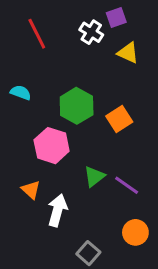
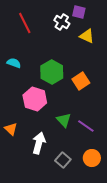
purple square: (116, 17) -> (79, 12), turned 32
green triangle: (94, 176) -> (64, 120), turned -35
orange triangle: (31, 190) -> (11, 129), moved
gray square: (88, 253) -> (63, 160), moved

